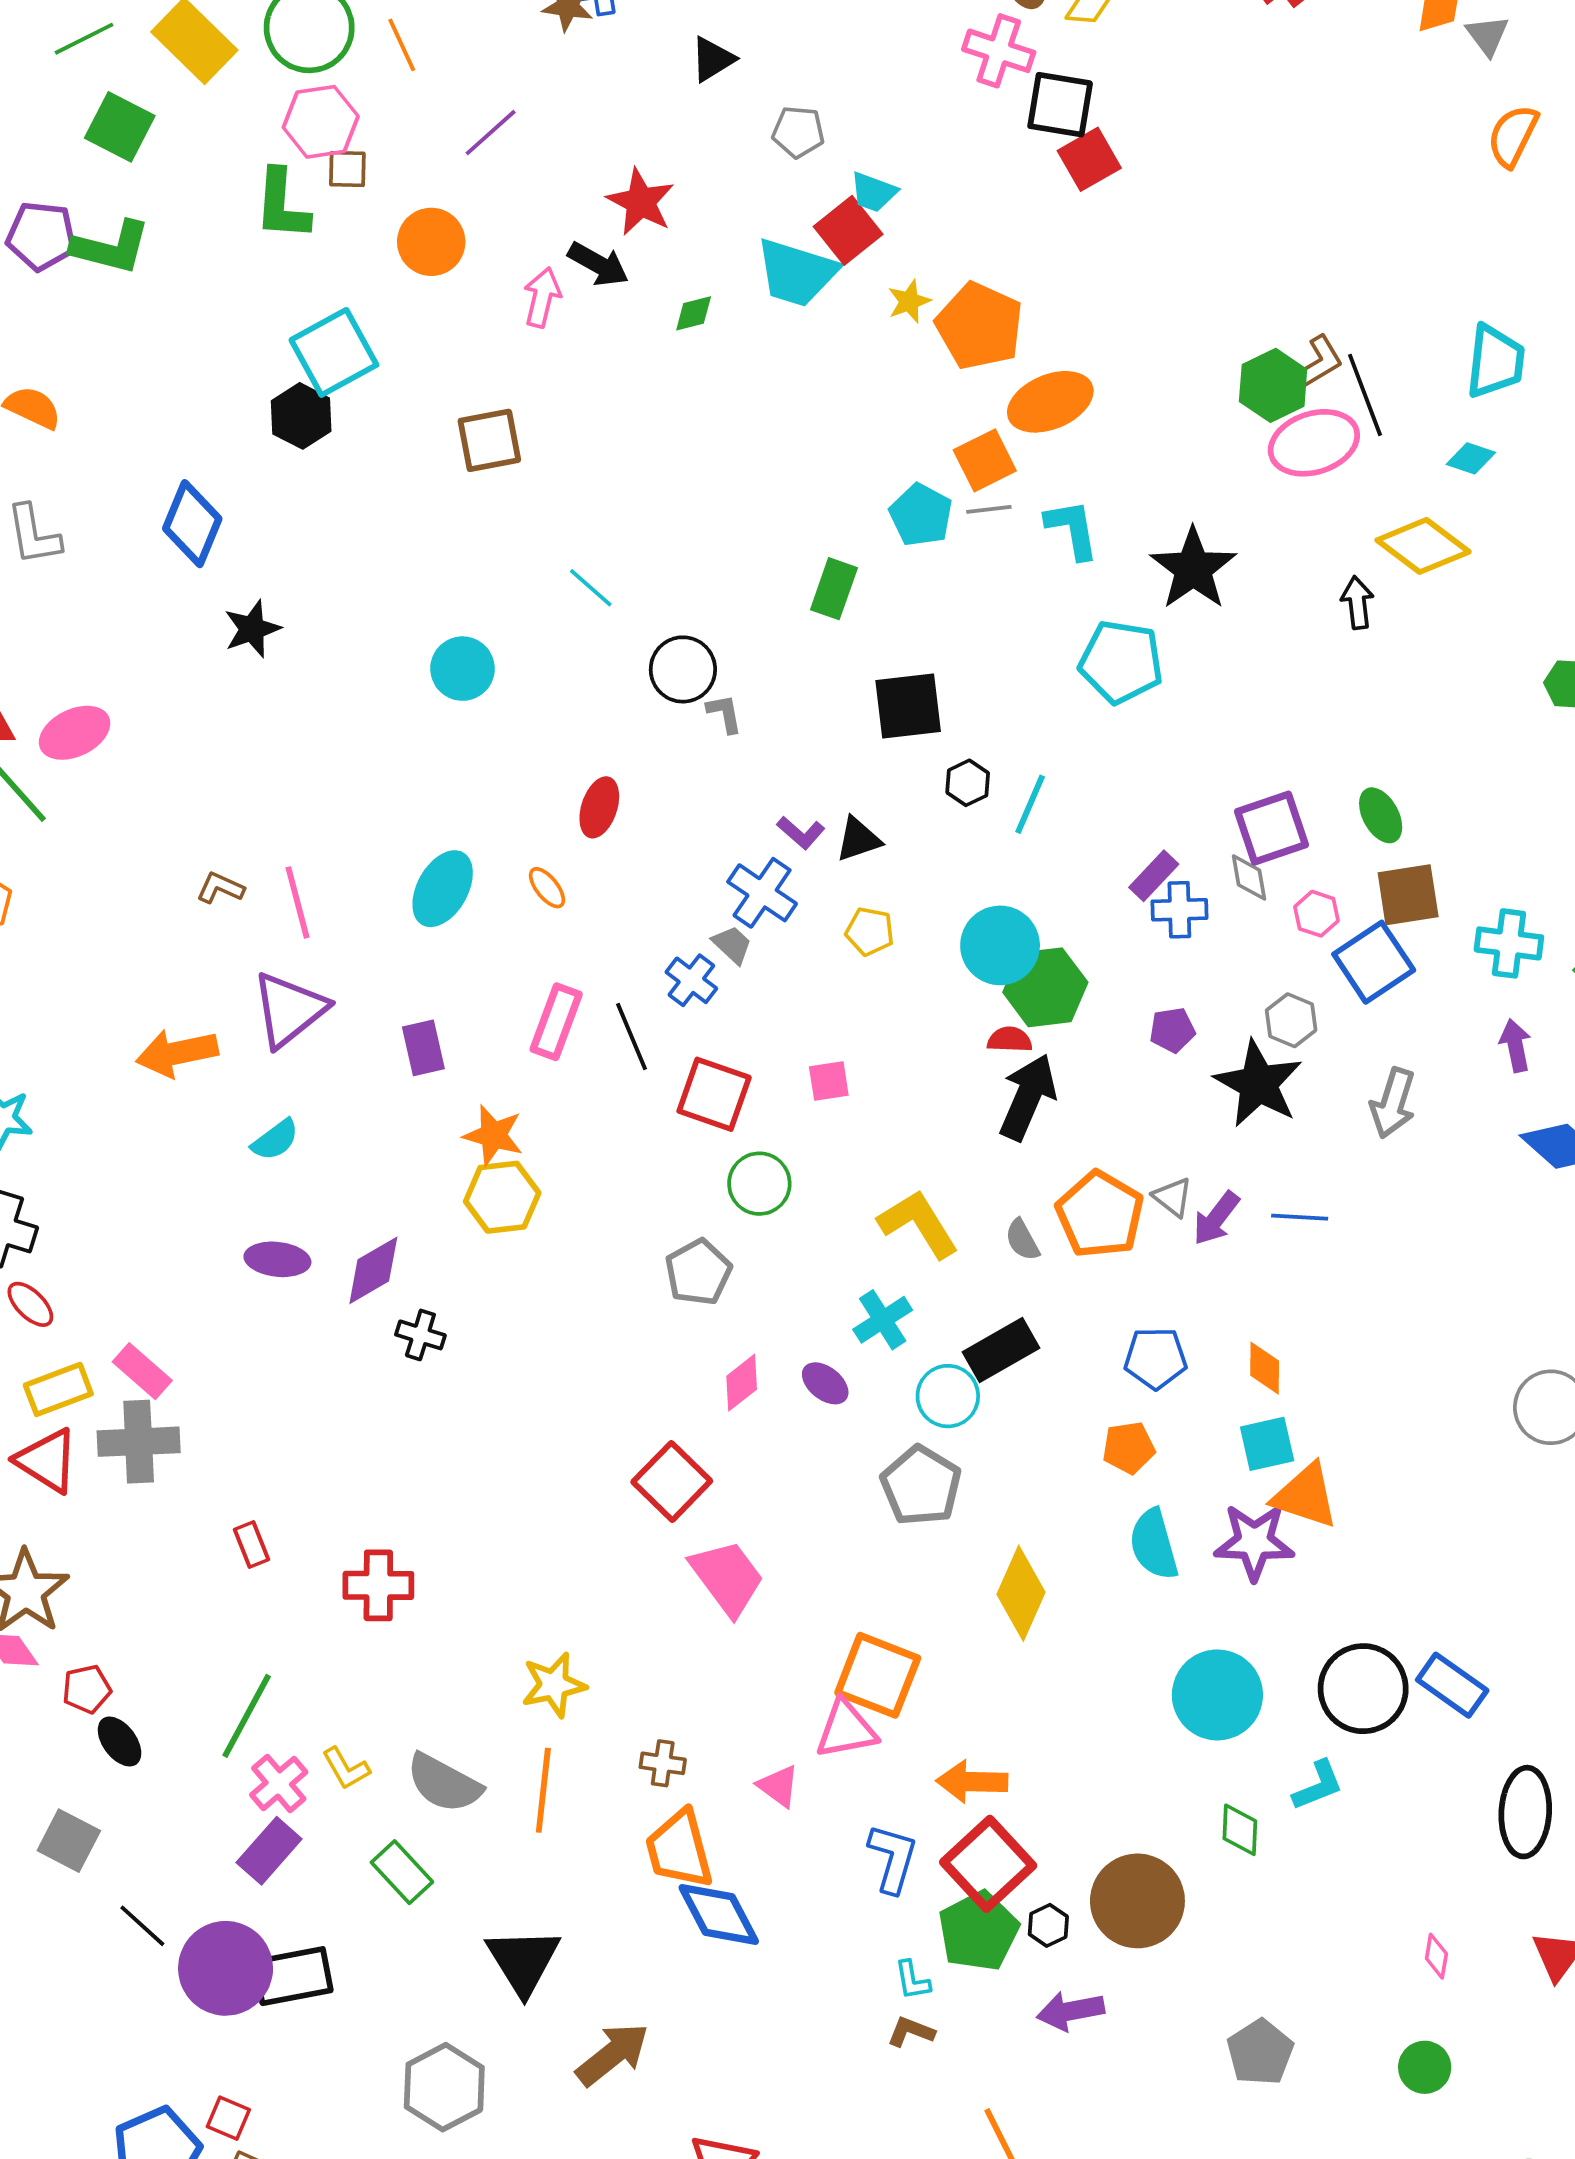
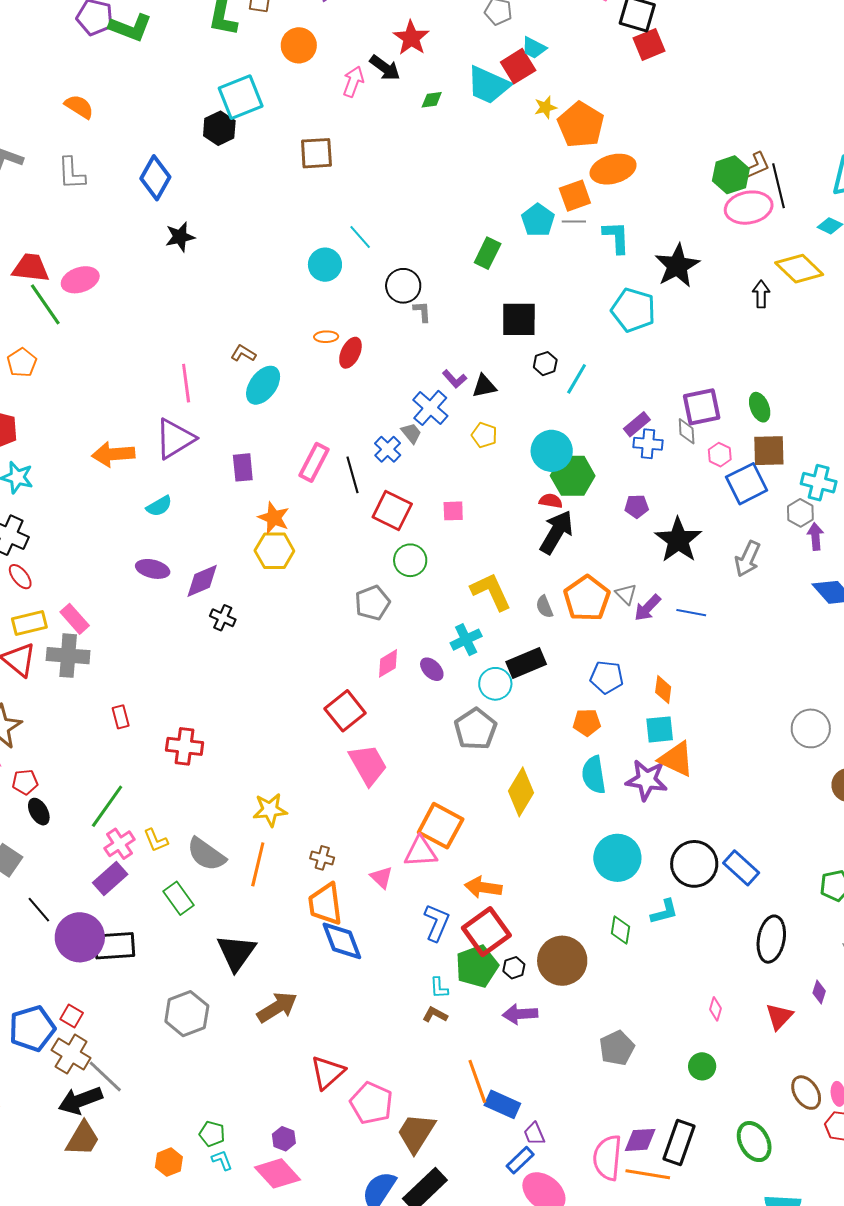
cyan circle: (463, 669) -> (325, 265), moved
brown L-shape: (220, 888) -> (243, 353), moved
orange ellipse: (547, 888) -> (326, 337), moved, turned -60
gray hexagon: (1291, 1020) -> (800, 513), moved

